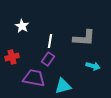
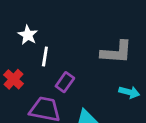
white line: (50, 41) -> (45, 56), moved
red cross: (12, 57) -> (14, 79), turned -32

